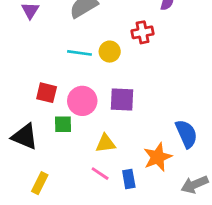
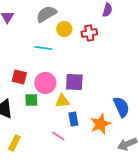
yellow circle: (110, 52) -> (64, 29), moved
yellow triangle: (106, 143) -> (62, 101), moved
blue rectangle: (129, 179) -> (73, 119), moved

